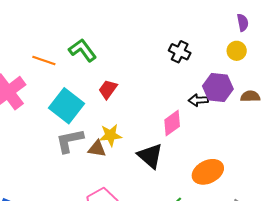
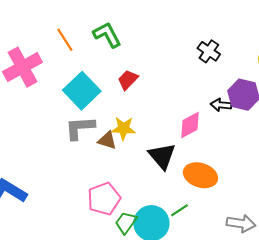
orange line: (44, 61) -> (65, 40), turned 30
orange ellipse: (208, 172) -> (200, 175), moved, turned 36

